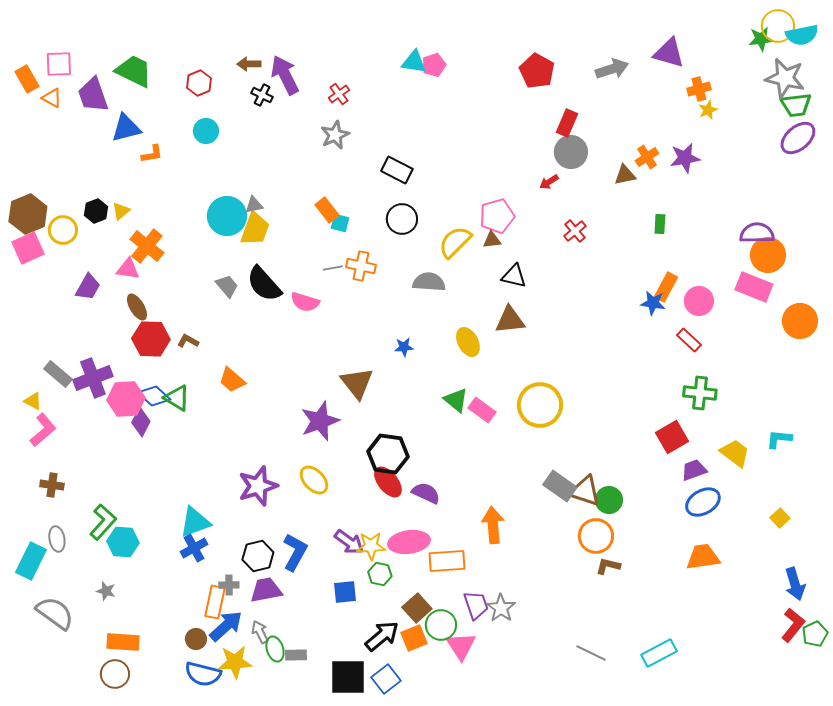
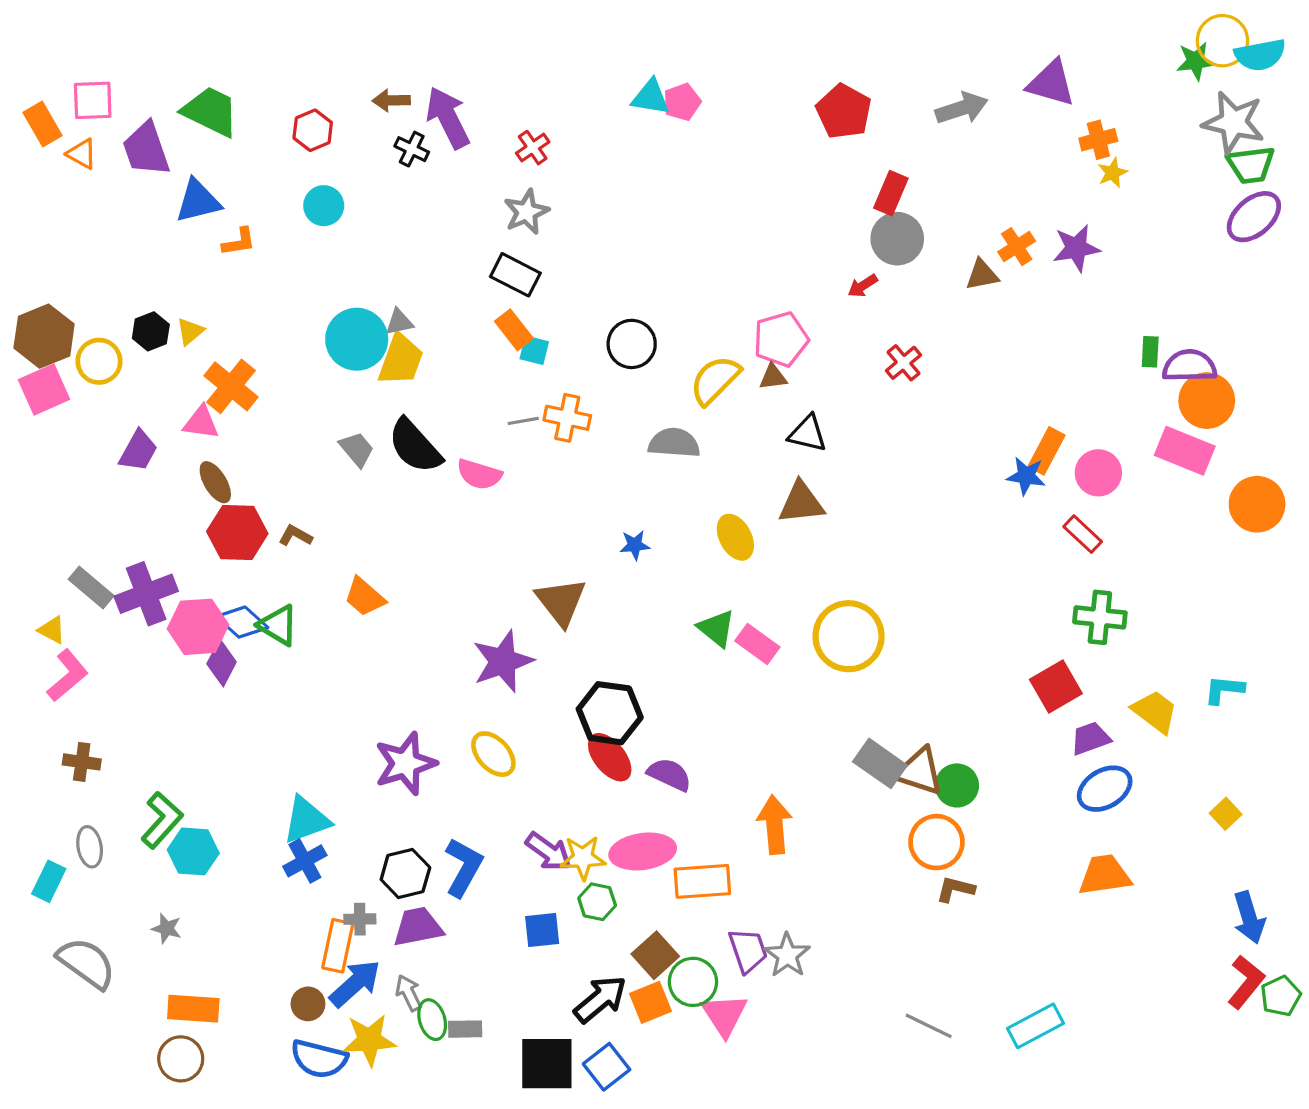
black rectangle: (397, 170) -> (515, 275), moved
green rectangle: (660, 224) -> (1150, 352), moved
cyan rectangle: (31, 561) -> (49, 881), size x0.7

